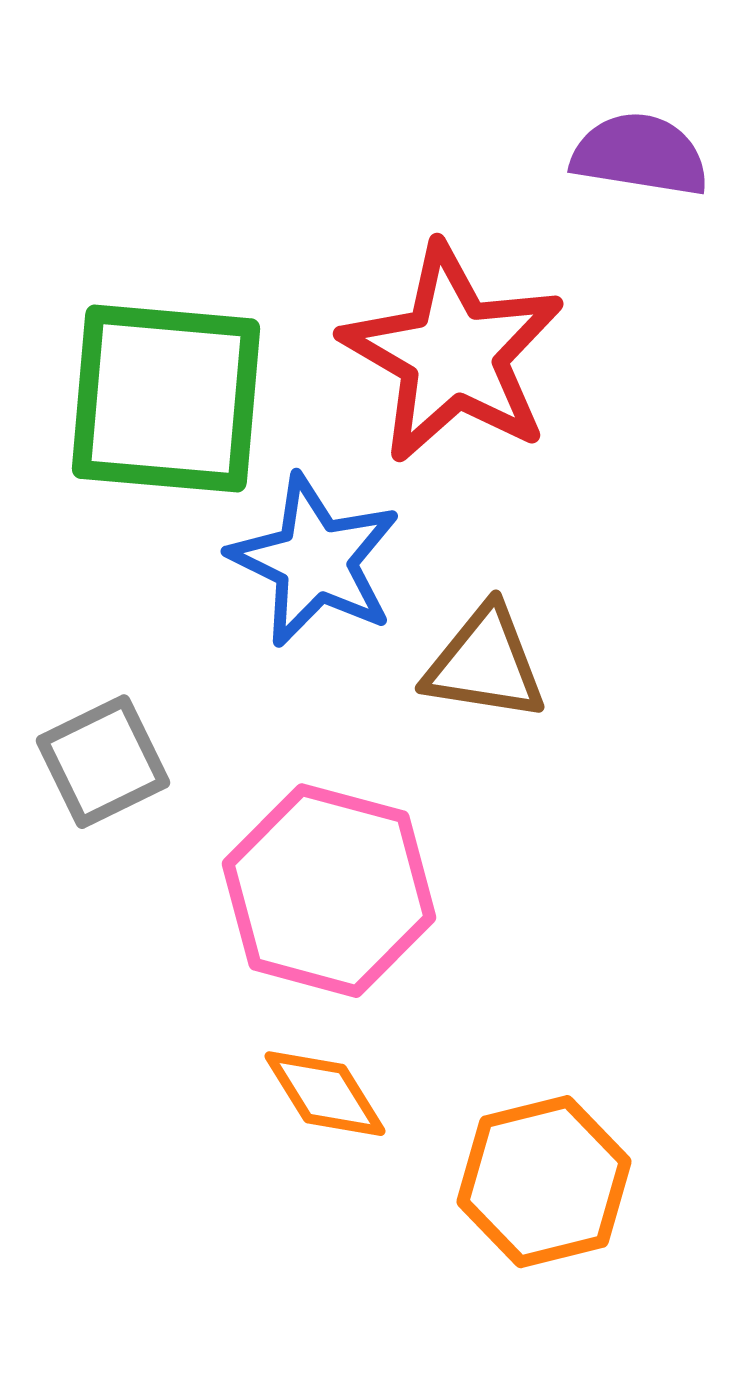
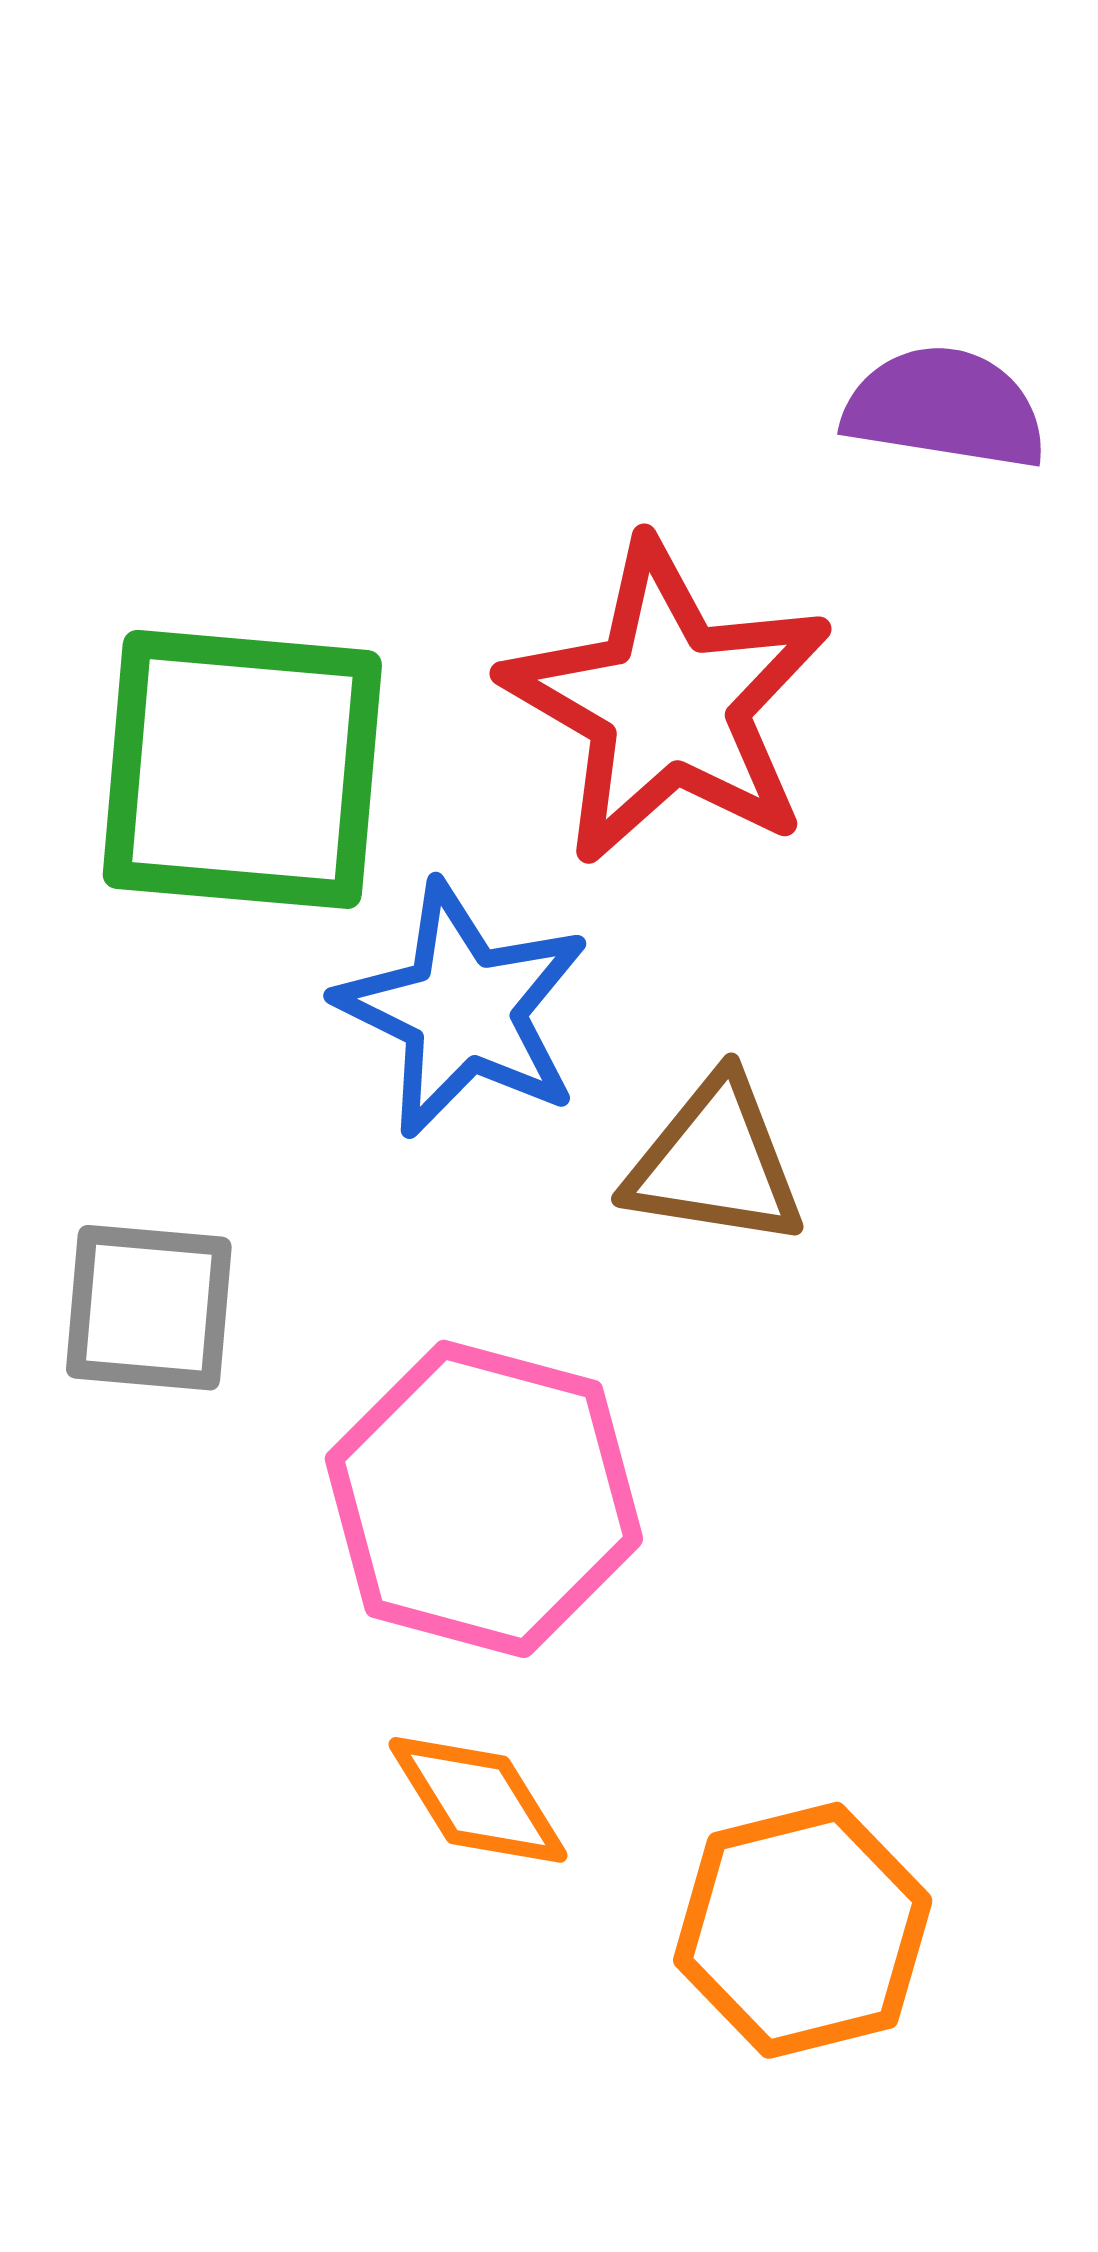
gray square: (103, 762) -> (149, 1308), turned 31

